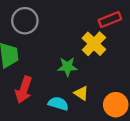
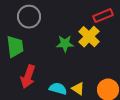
green star: (67, 67) -> (65, 44), moved
yellow triangle: (81, 93) -> (78, 89), moved

